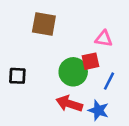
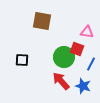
red square: (90, 61) -> (77, 49), turned 32
red arrow: (69, 104) -> (61, 81), turned 30

